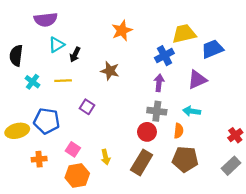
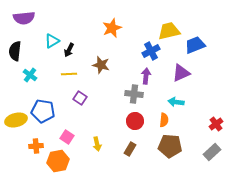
purple semicircle: (46, 20) -> (24, 18), moved
yellow line: (63, 81) -> (69, 74), moved
gray cross: (157, 111) -> (134, 94), moved
brown rectangle: (142, 162) -> (130, 149), size x0.6
orange hexagon: (77, 176) -> (58, 161), moved

